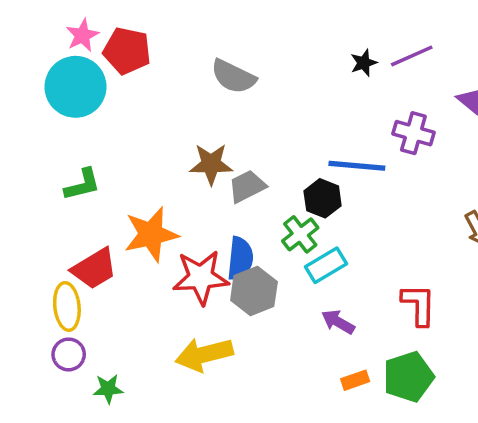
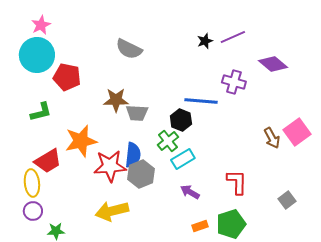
red pentagon: (127, 51) -> (67, 77), moved
gray trapezoid: (247, 186) -> (137, 113), turned -150

